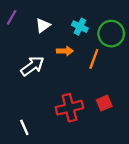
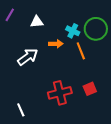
white triangle: (43, 25) -> (37, 22), turned 32
cyan cross: (80, 27) -> (73, 31), moved
orange line: (94, 59) -> (81, 51), turned -42

